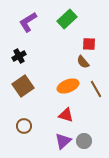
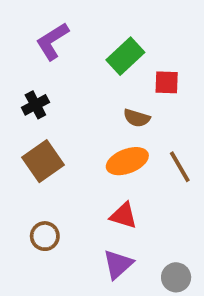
green rectangle: (67, 19) -> (125, 56), moved
brown semicircle: (83, 62) -> (137, 118), moved, turned -32
gray circle: (84, 141) -> (176, 277), moved

